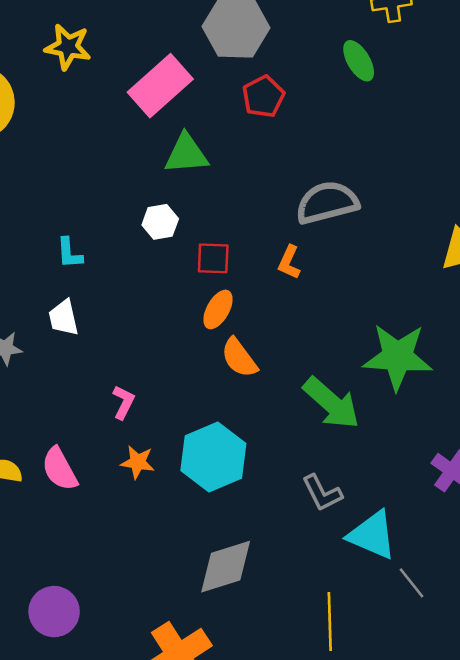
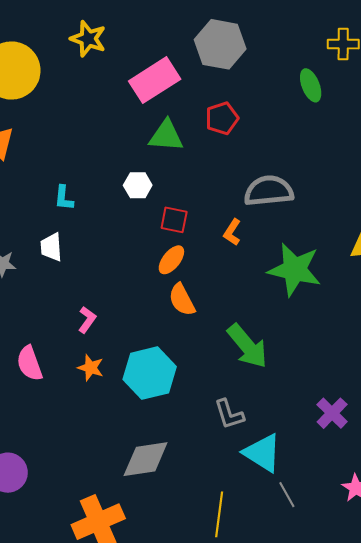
red pentagon: (263, 97) -> (222, 118), moved
green star: (397, 357) -> (295, 270), moved

